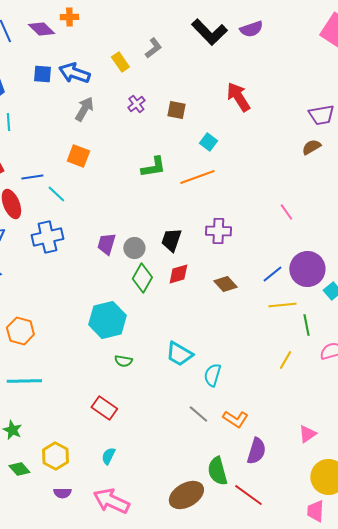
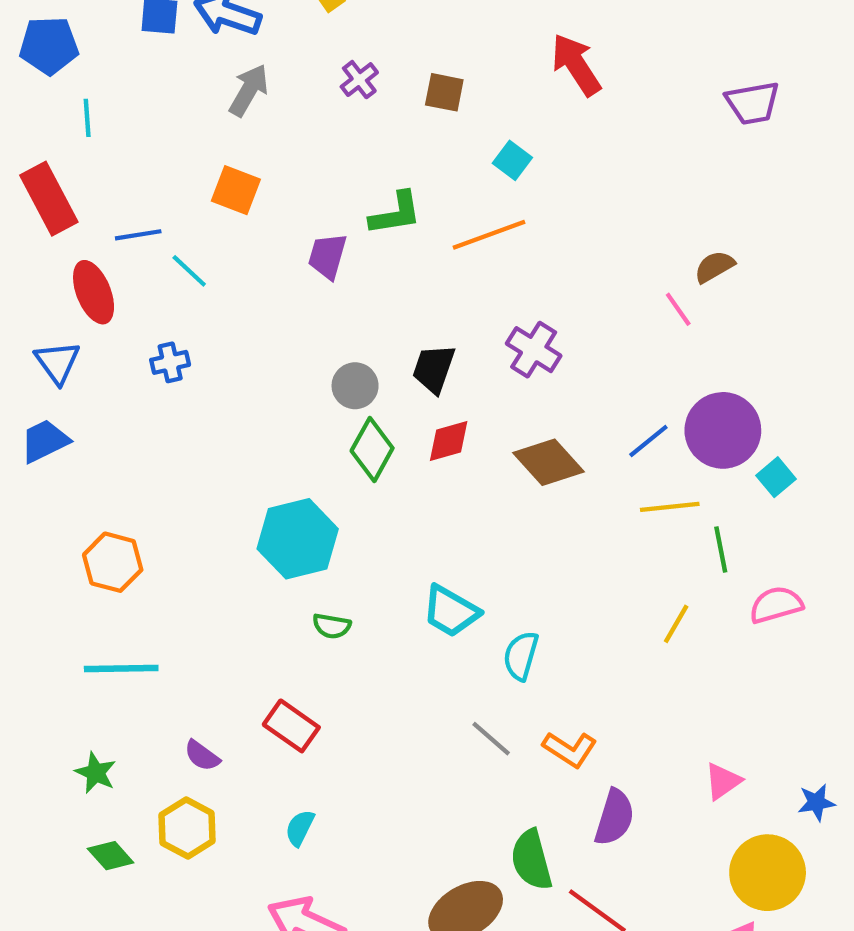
brown semicircle: (311, 147) -> (714, 267), moved
purple cross: (218, 231) -> (534, 350), turned 30
blue cross: (47, 237) -> (170, 362), size x0.6
purple trapezoid: (106, 244) -> (327, 256), moved
brown diamond: (225, 284) -> (549, 462), size x1.4
purple semicircle: (62, 493) -> (202, 756), moved, turned 36

